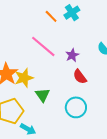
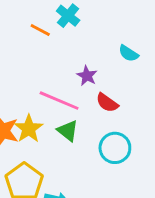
pink line: (43, 46) -> (59, 101), moved
green triangle: (43, 95) -> (68, 131), moved

